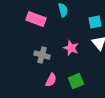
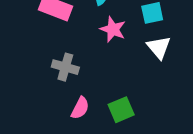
pink star: (71, 48) -> (113, 29), moved

